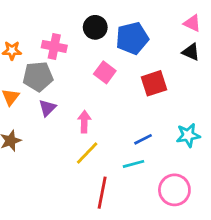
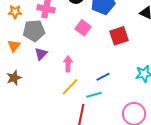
blue line: (143, 139) -> (103, 77), moved
cyan line: (133, 164) -> (94, 95), moved

